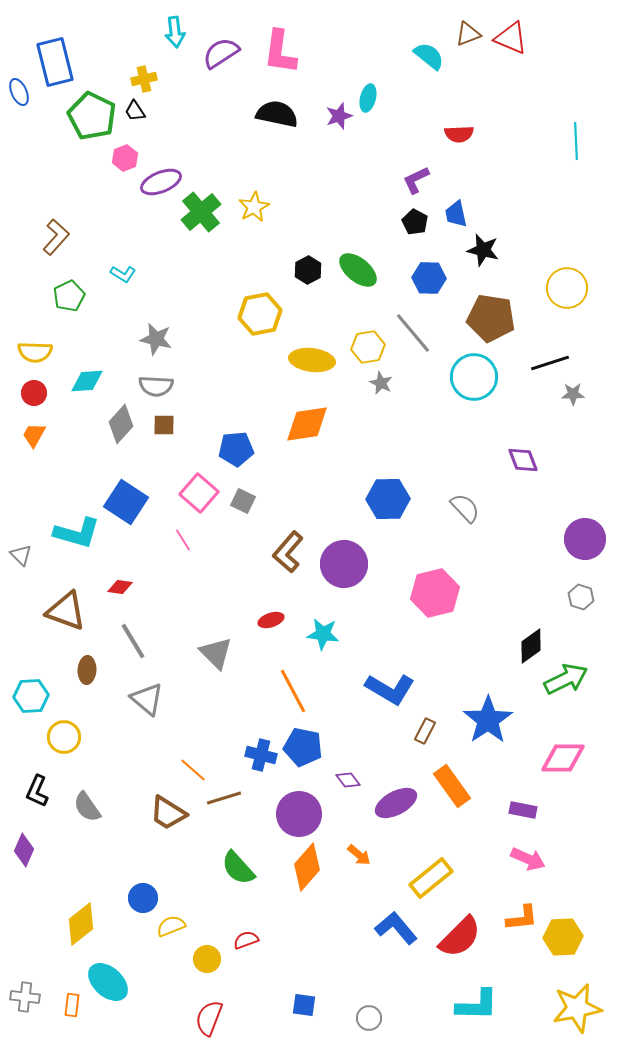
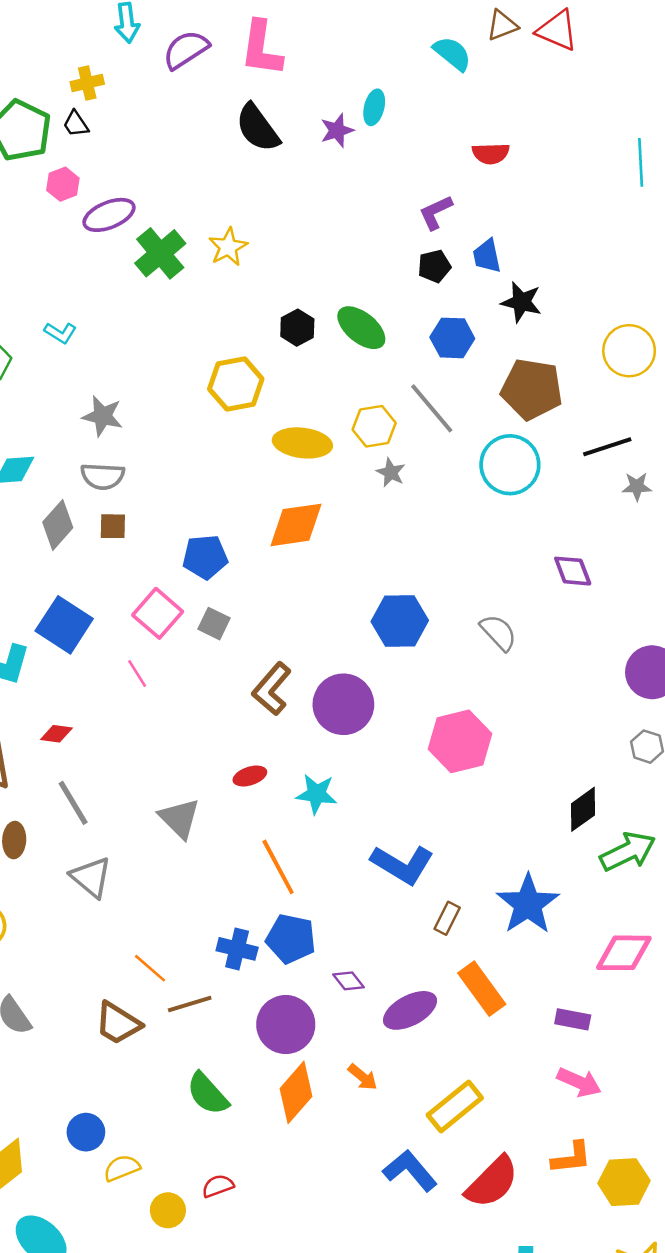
black semicircle: (277, 114) -> (258, 128), turned -138
black pentagon: (415, 222) -> (434, 266), turned 30

